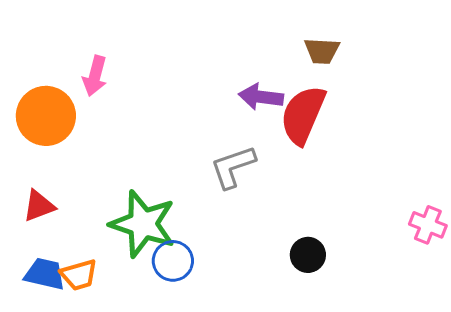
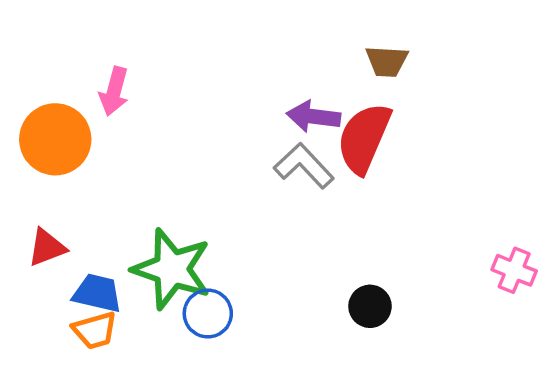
gray L-shape: (233, 167) -> (304, 166), moved, turned 66
blue trapezoid: (45, 274) -> (97, 293), moved

